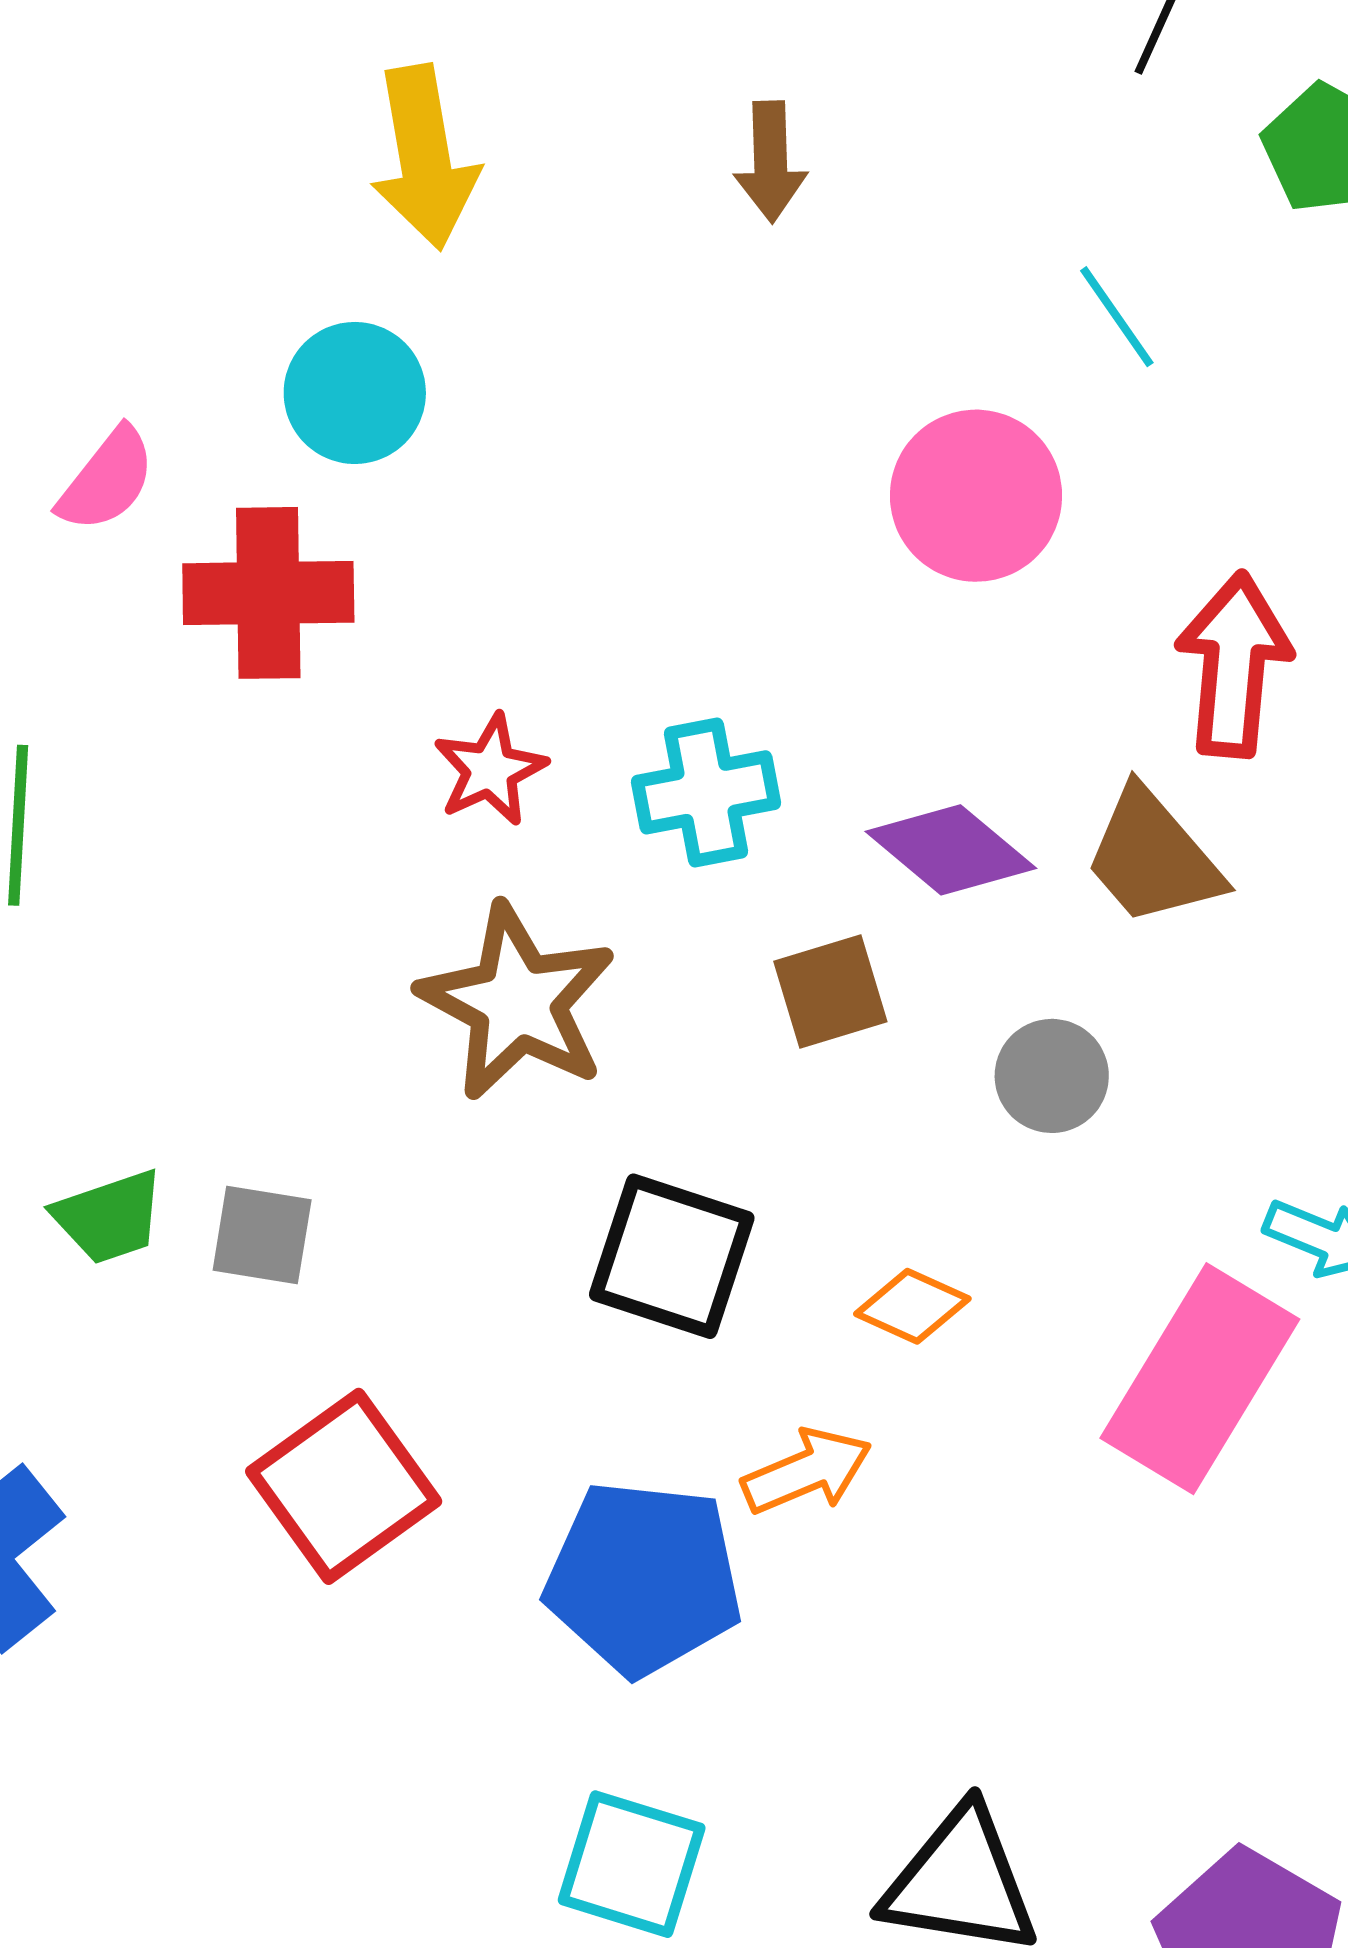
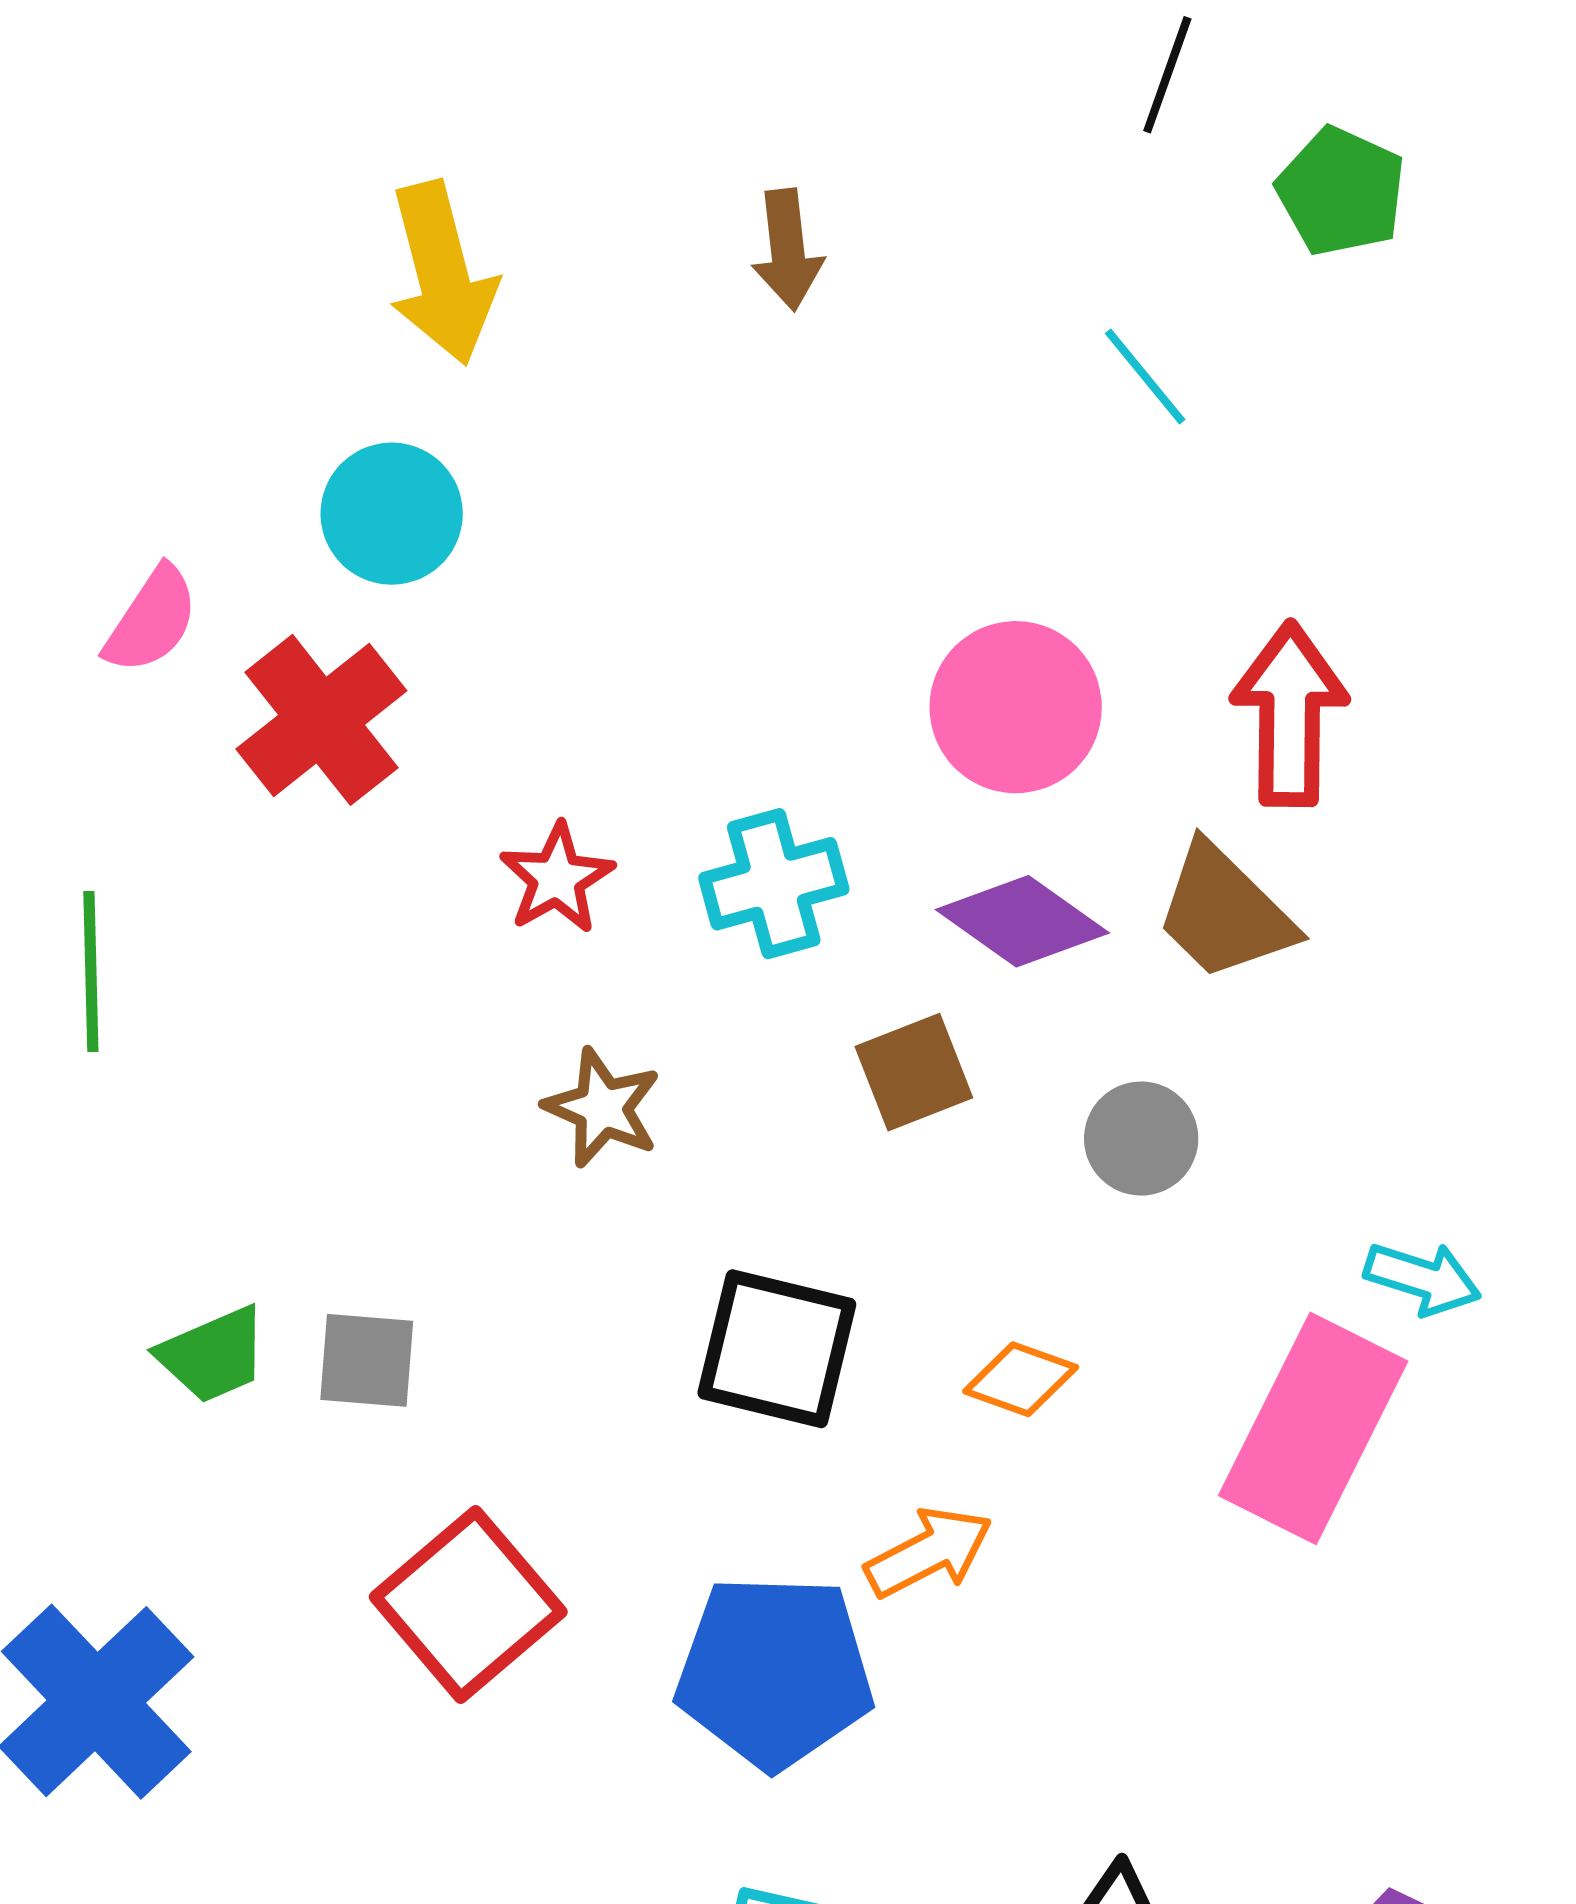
pink circle: (976, 496) -> (1016, 707), moved
red cross: (268, 593) -> (321, 720), turned -33
brown star: (517, 1002) -> (602, 1108), size x0.6

